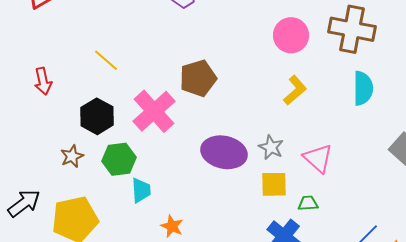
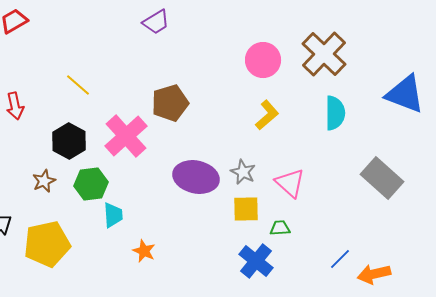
brown cross: (352, 29) -> (324, 54), turned 33

